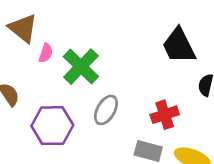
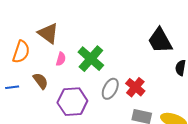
pink semicircle: (46, 53) -> (61, 59), moved
red cross: (165, 115) -> (135, 87), moved, turned -30

